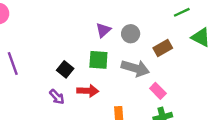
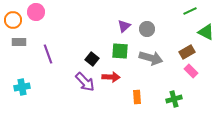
brown rectangle: (163, 48) -> (187, 52), moved
pink rectangle: (158, 91) -> (191, 71), moved
purple arrow: (57, 97) -> (85, 82), size x1.5

